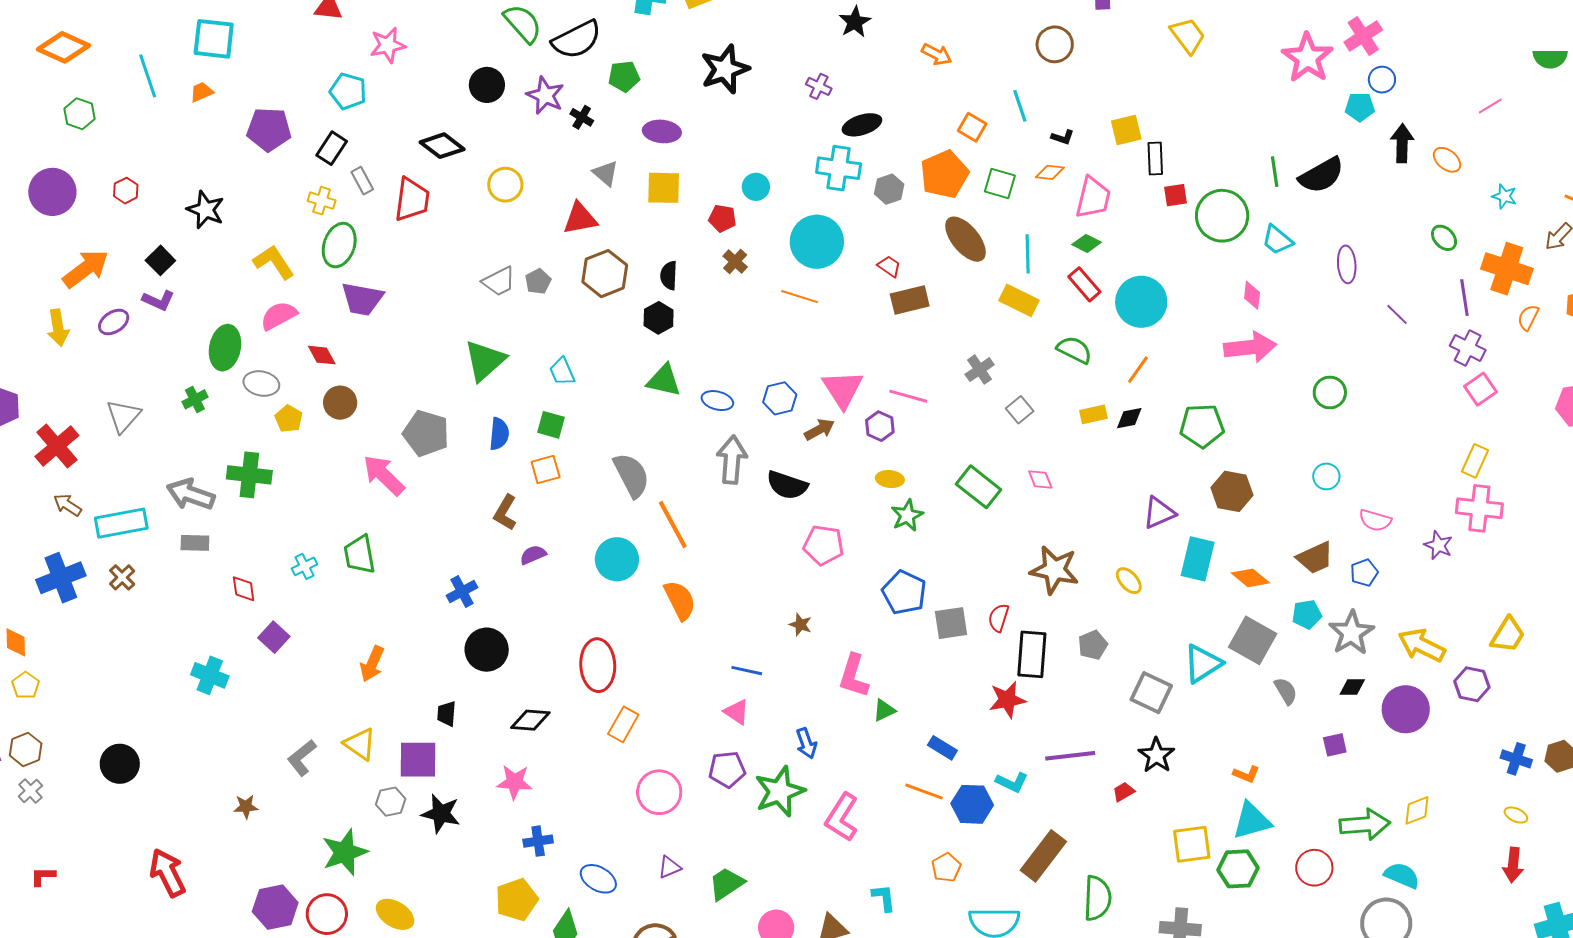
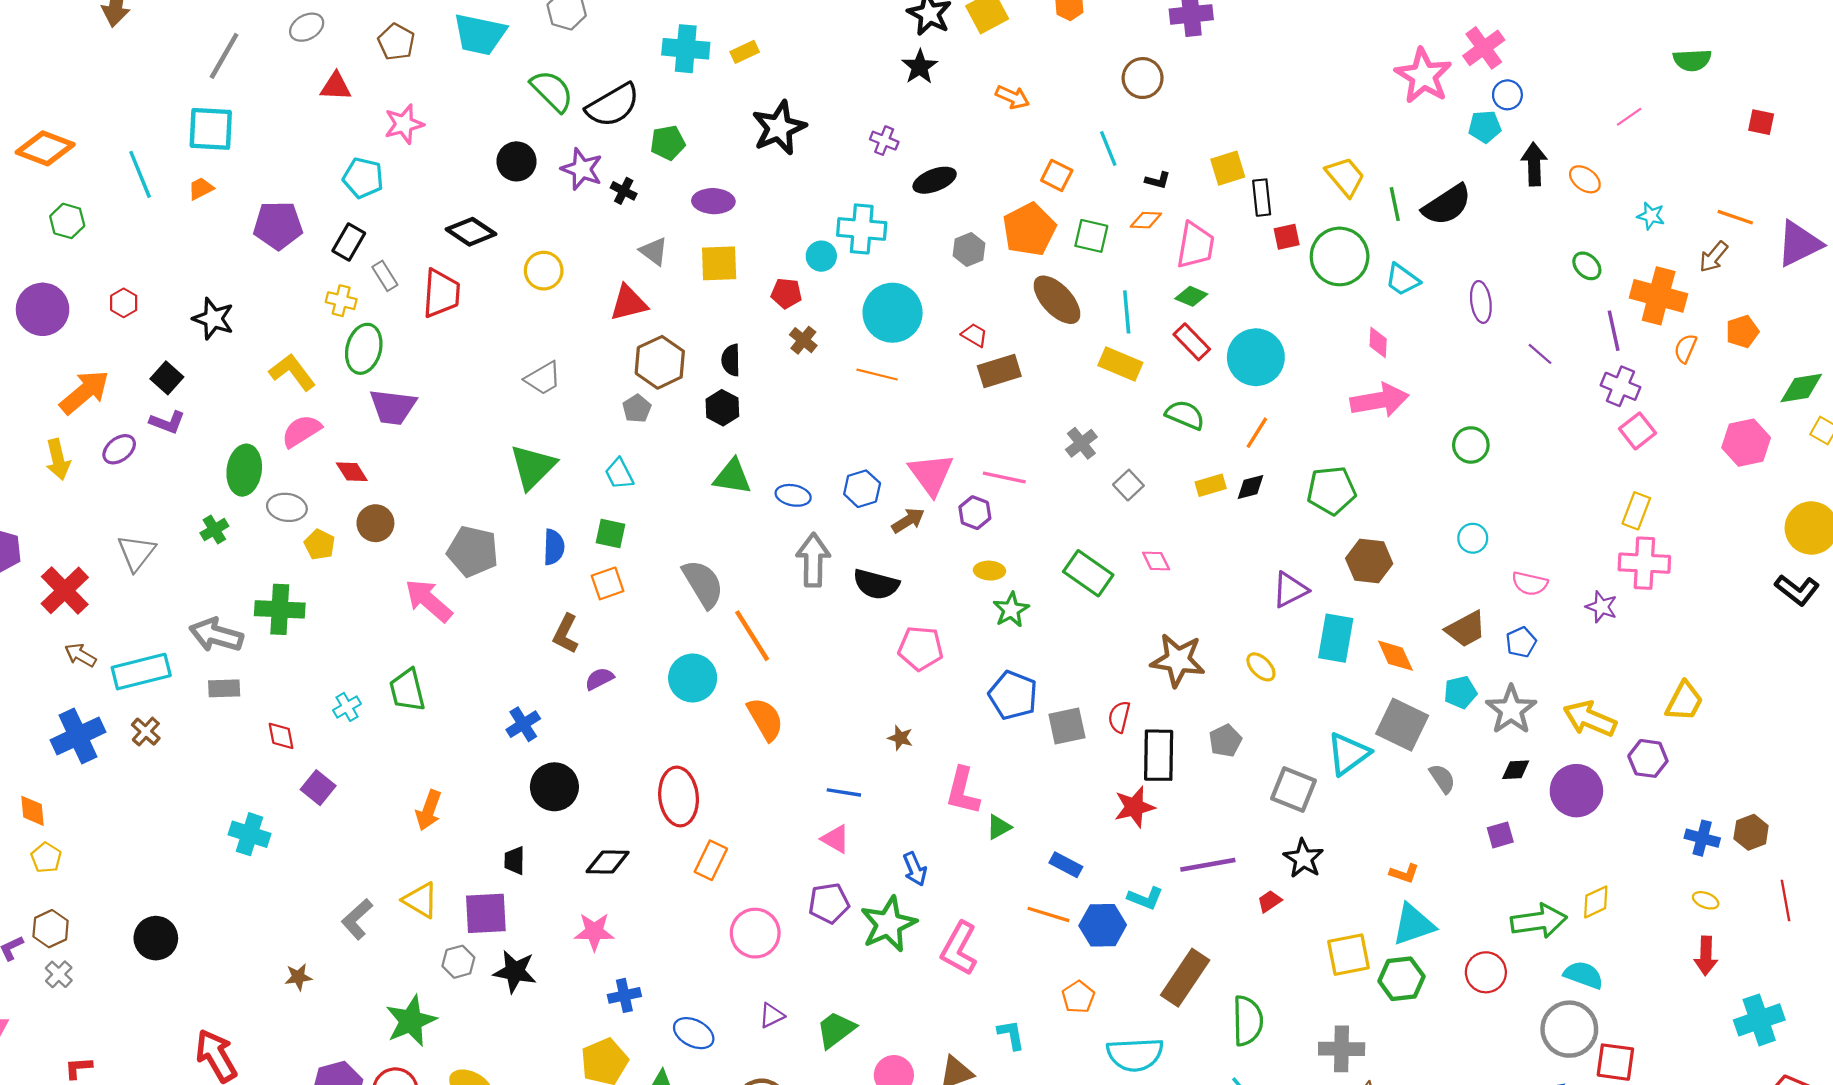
yellow trapezoid: (1188, 36) -> (1345, 177), moved
cyan cross: (839, 168) -> (862, 229), moved
gray pentagon: (538, 281) -> (637, 409), moved
orange diamond: (1250, 578) -> (1395, 656), turned 30

